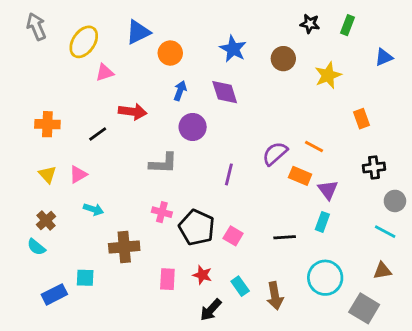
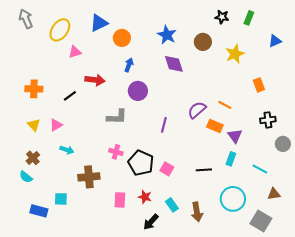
purple diamond: (225, 92) -> (174, 64), moved
cyan line: (385, 232) -> (260, 169), moved
blue rectangle: (54, 294) -> (39, 211), turned 42

